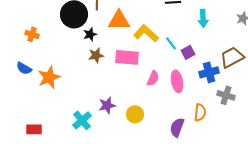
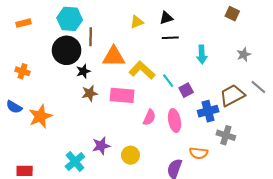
orange semicircle: (200, 112) -> (199, 153), turned 90

